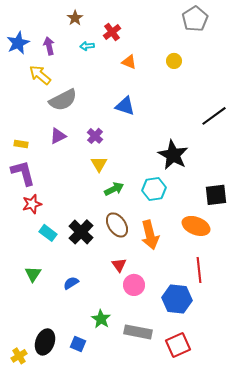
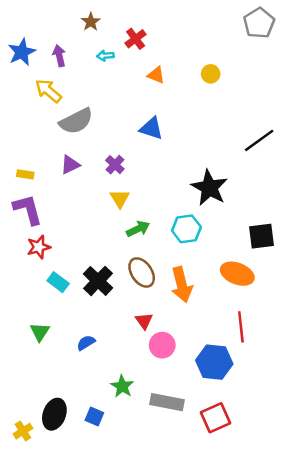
gray pentagon: (195, 19) -> (259, 23), moved

